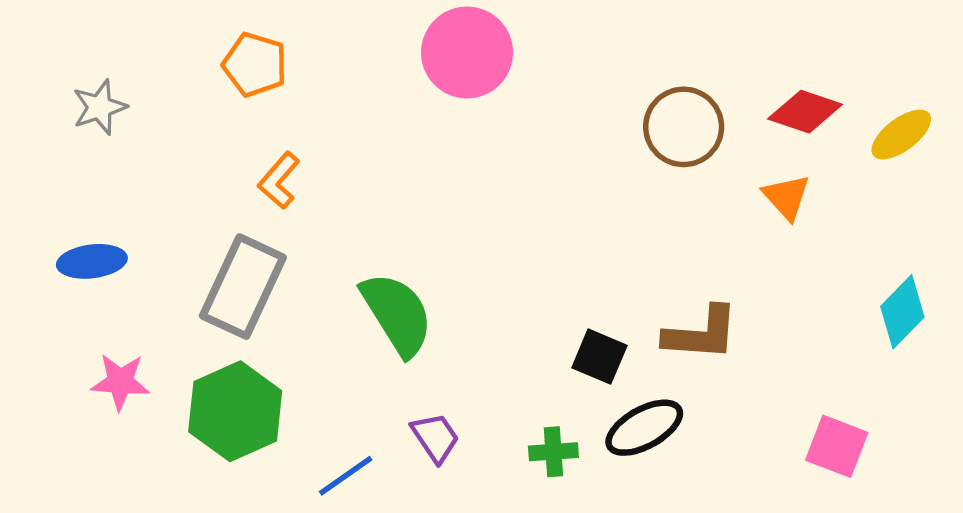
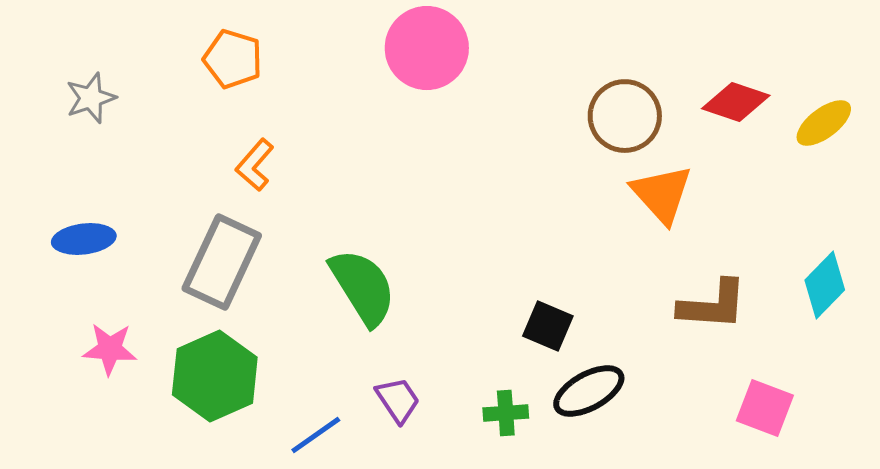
orange triangle: (786, 197) -> (662, 194), moved, size x1.4
brown L-shape: (701, 334) -> (713, 305), moved

